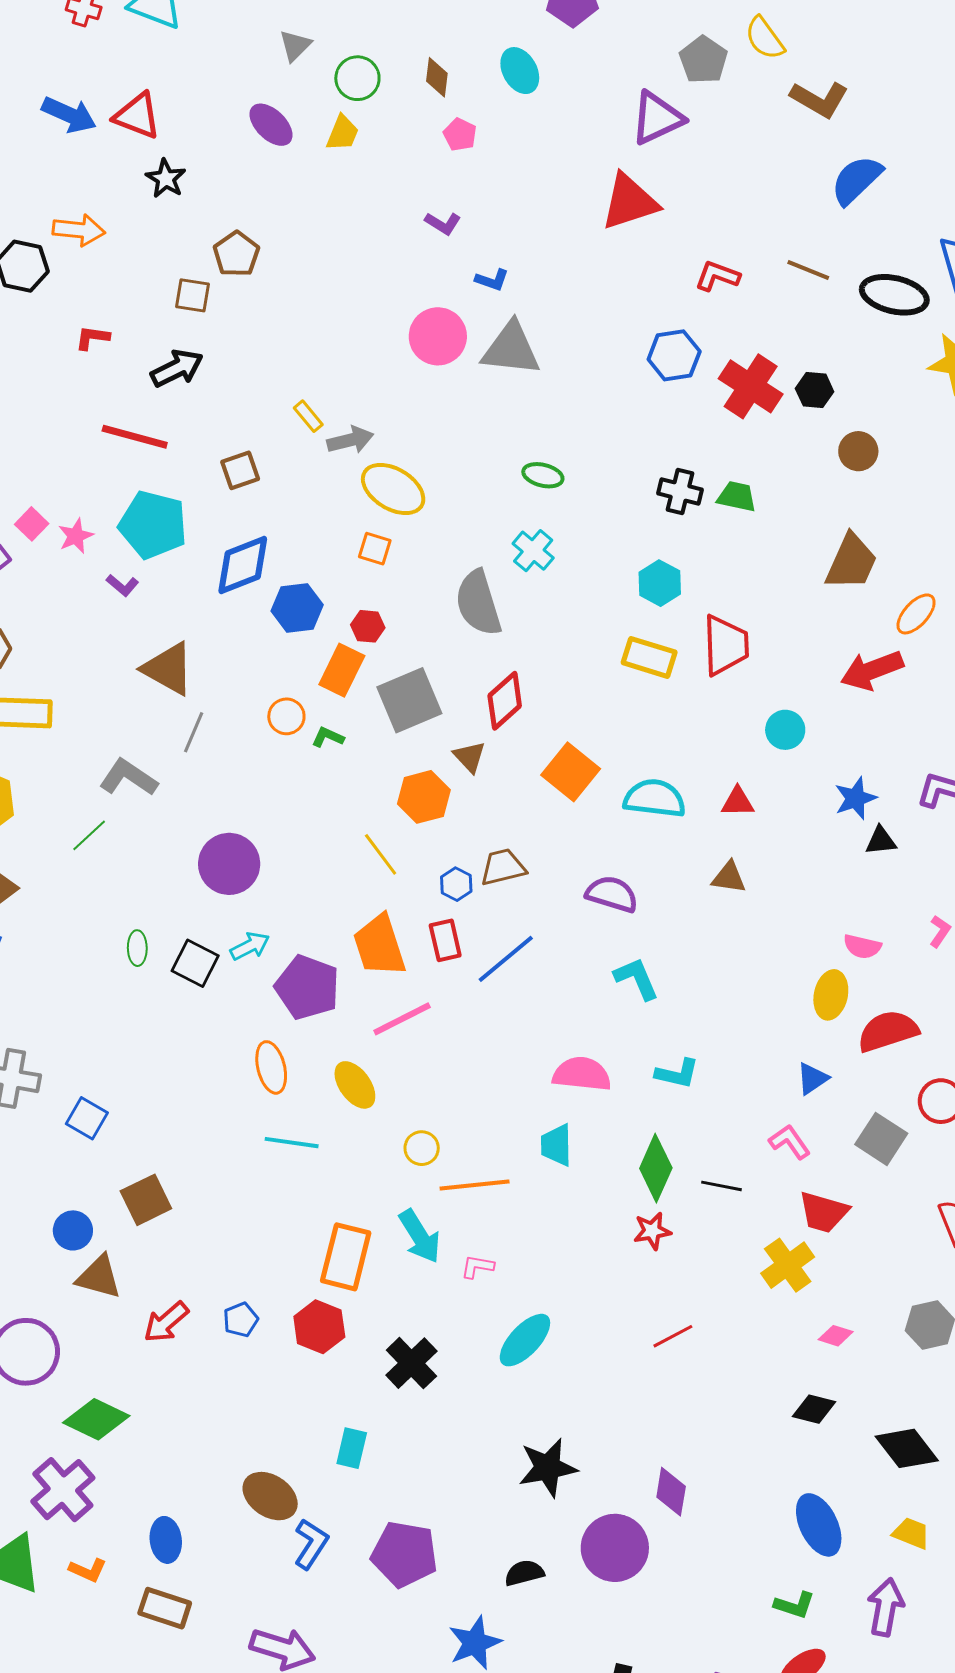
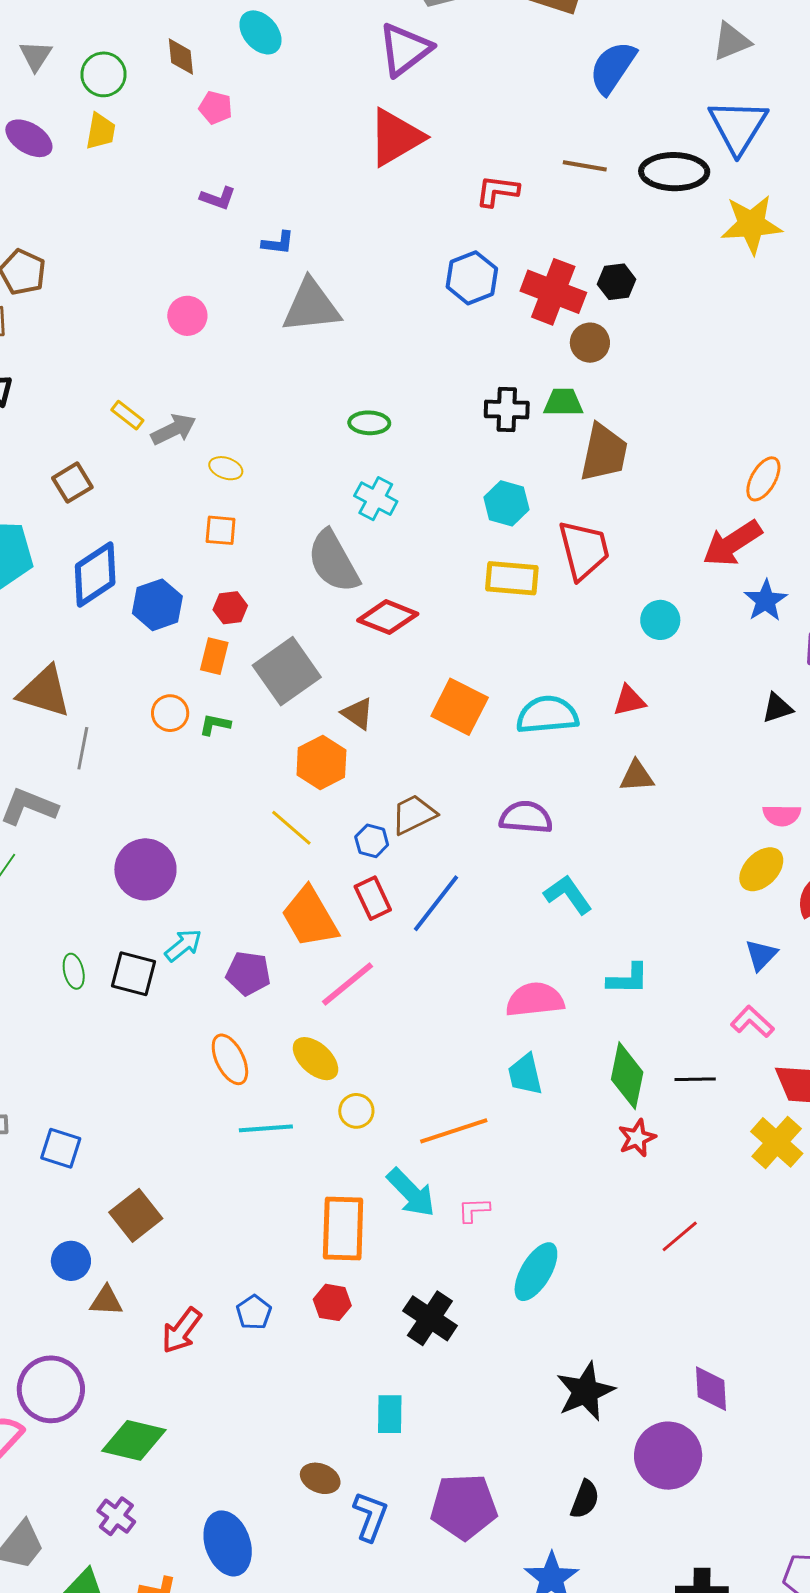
pink circle: (438, 336) -> (187, 316), moved, size x0.7
brown circle: (858, 451) -> (590, 343), moved
yellow ellipse: (393, 489) -> (226, 468), size x0.5
brown trapezoid: (851, 562) -> (604, 453), moved
orange rectangle: (342, 670) -> (214, 656), size x0.7
red diamond: (505, 701) -> (388, 617), moved, turned 76
blue star: (855, 798) -> (766, 601), moved
purple pentagon: (307, 987) -> (248, 973), size x0.7
yellow ellipse: (831, 995) -> (761, 869), turned 45
yellow circle: (422, 1148) -> (356, 1111), moved
brown triangle: (99, 1277) -> (106, 1301), size x0.7
red hexagon: (319, 1327) -> (332, 1302), size x0.7
purple cross: (63, 1490) -> (116, 1516), size x0.6
brown ellipse: (270, 1496) -> (320, 1478), size x0.7
blue ellipse: (166, 1540) -> (228, 1543), size x1.4
black semicircle: (524, 1573) -> (585, 1499), turned 138

